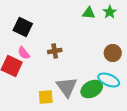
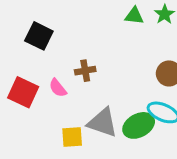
pink semicircle: (24, 53) -> (58, 88), moved
gray triangle: (67, 87) -> (103, 123), turned -35

